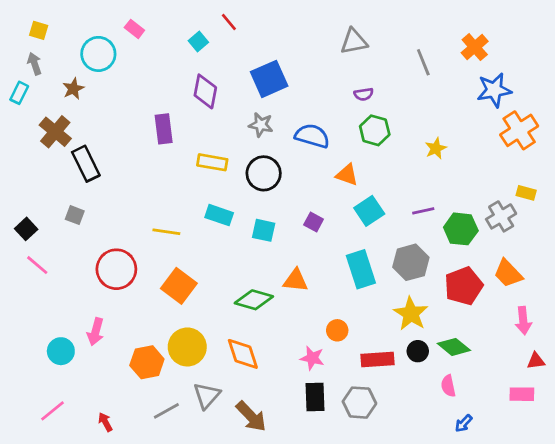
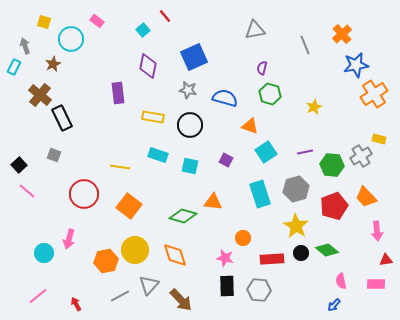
yellow square: (39, 30) -> (44, 22), moved
purple semicircle: (364, 94) -> (262, 68), turned 112
pink semicircle: (448, 386) -> (341, 281), moved

